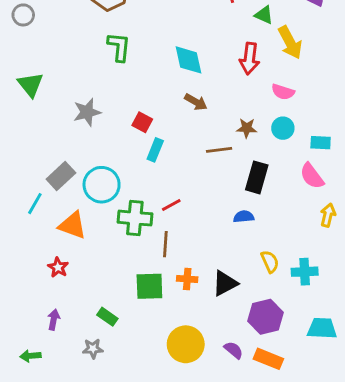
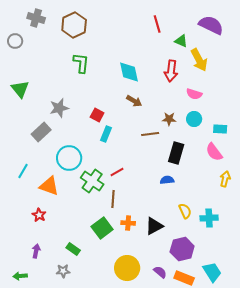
gray rectangle: (61, 176) -> (41, 132), moved
green cross: (135, 218) -> (92, 181), turned 30
green square: (149, 286) -> (102, 228), turned -35
cyan trapezoid: (322, 328) -> (212, 272), moved, turned 55

